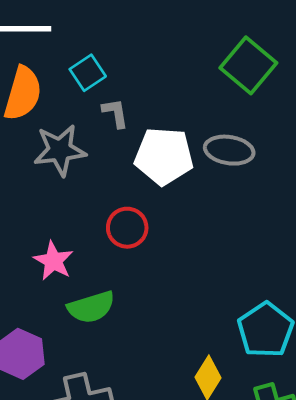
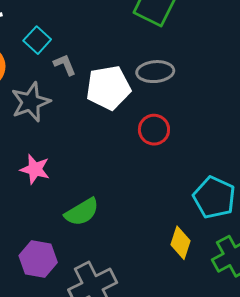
red circle: (127, 228) -> (154, 130), moved
pink star: (53, 261) -> (35, 169), moved

